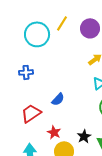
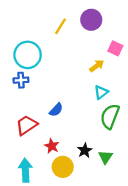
purple circle: (90, 28) -> (91, 20), moved
cyan circle: (37, 34) -> (28, 55), moved

